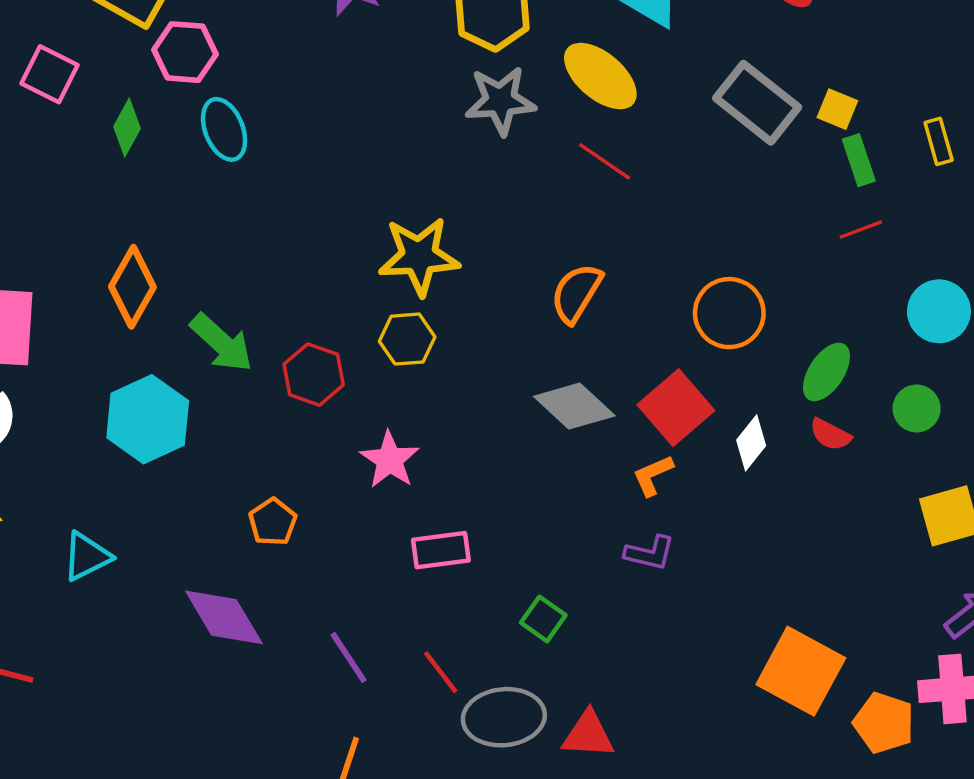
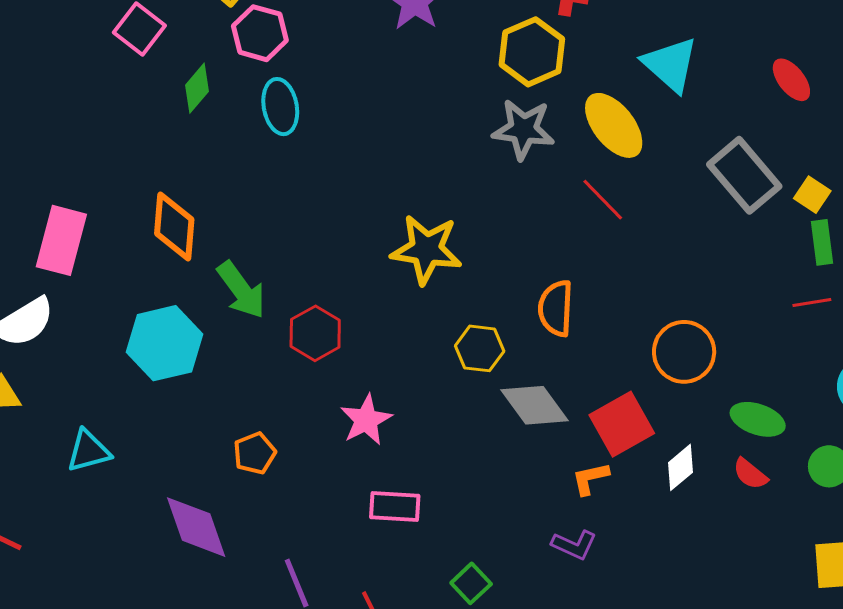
orange diamond: (132, 287) -> (174, 226), turned -36
orange semicircle: (576, 293) -> (556, 308), turned -40
yellow hexagon: (407, 339) -> (480, 348), moved
green ellipse: (826, 372) -> (758, 419), turned 64

